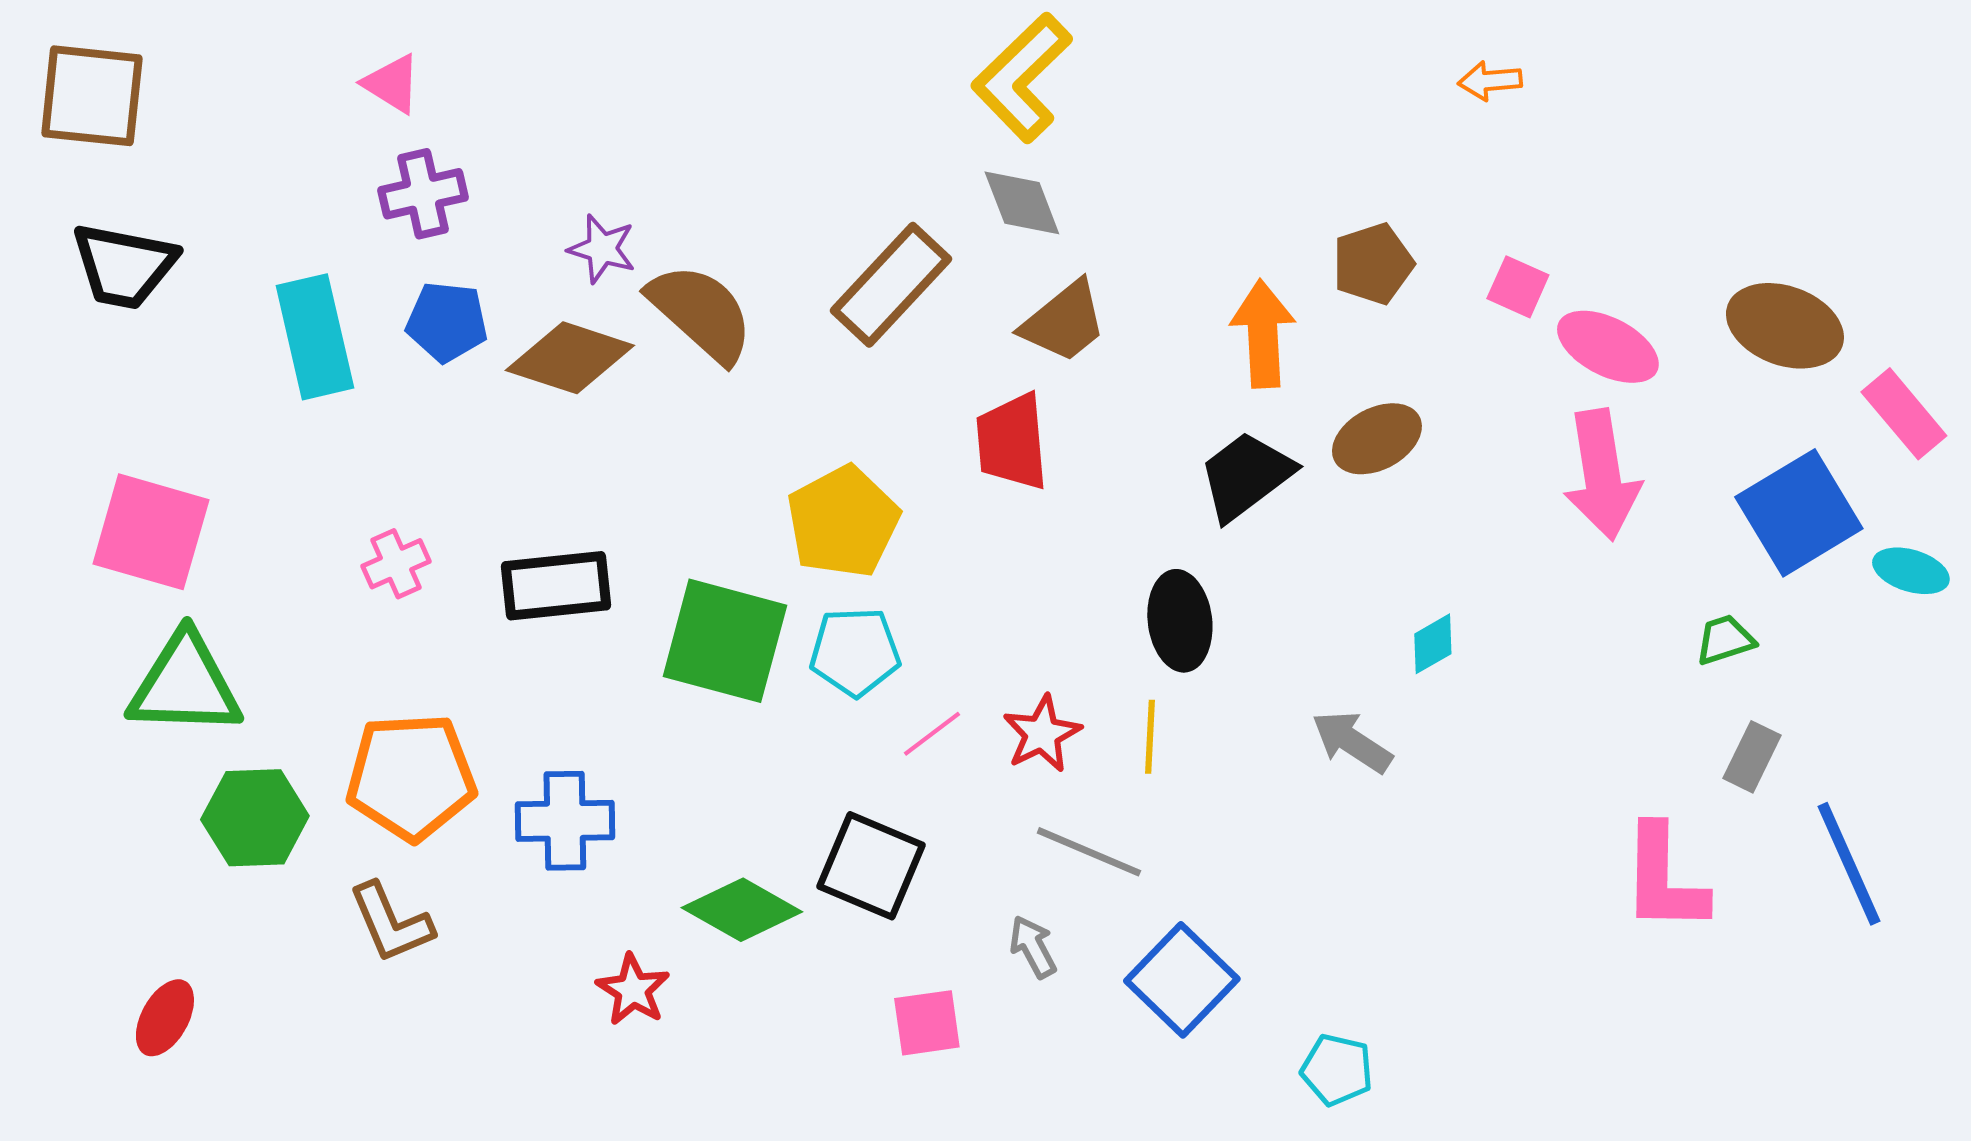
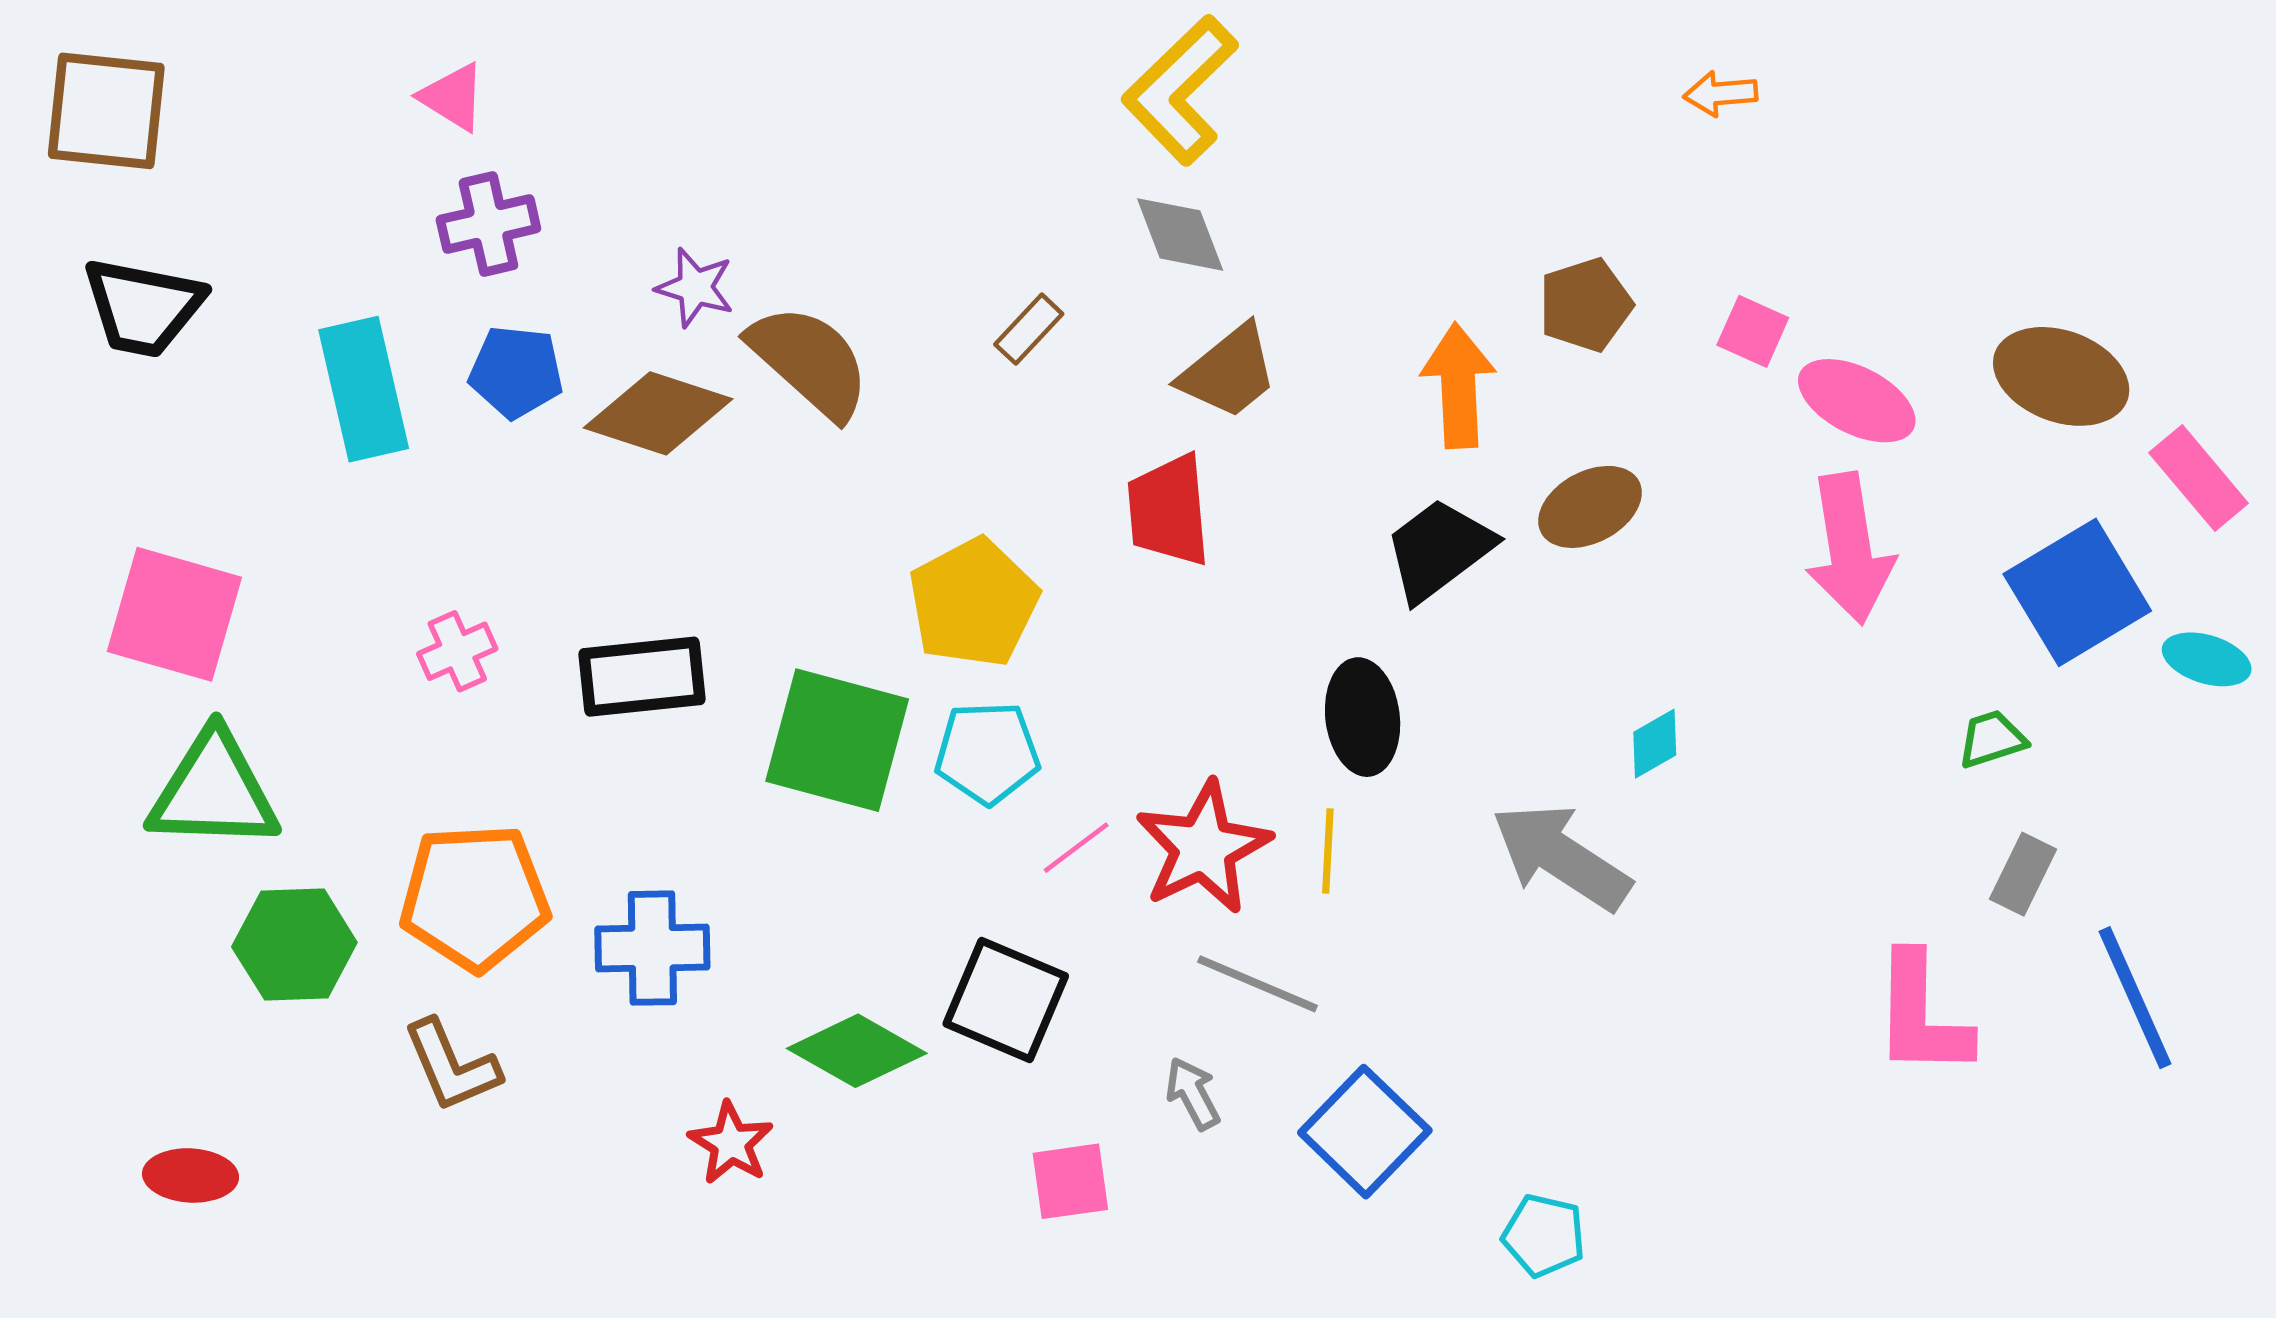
brown rectangle: (891, 285) -> (1029, 329), size x0.5
red star: (1042, 734) -> (1203, 848), size x1.5
gray arrow: (1352, 742) -> (1561, 857), size x1.5
red ellipse: (165, 1018) -> (191, 1175), turned 64

